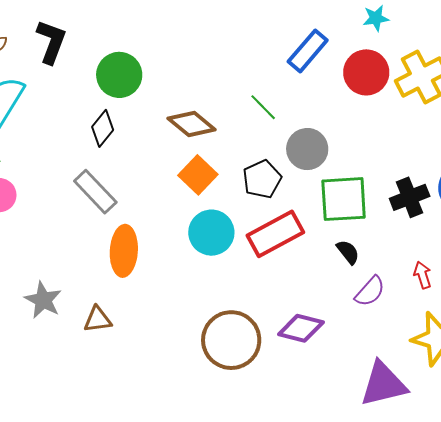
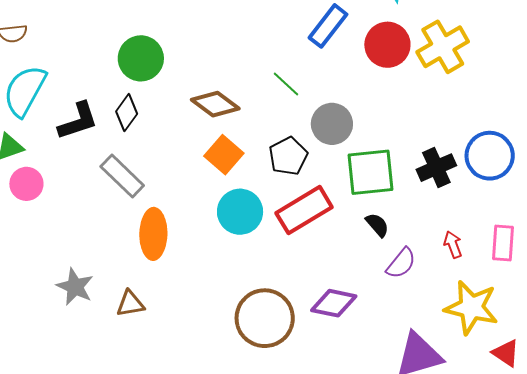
black L-shape: (51, 42) -> (78, 121), moved, turned 54

